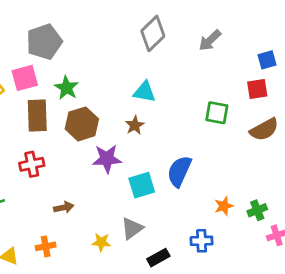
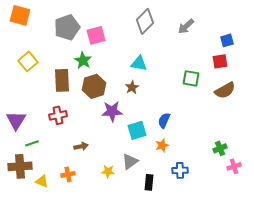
pink square: (25, 78) -> (96, 35), moved
blue semicircle: (179, 171) -> (164, 120), size x0.7
orange star: (224, 206) -> (162, 145), moved
black rectangle: (158, 258) -> (149, 182), turned -56

